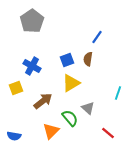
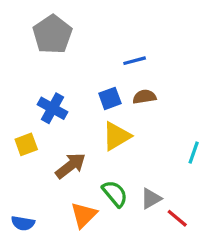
blue line: (97, 37) -> (135, 61), moved, turned 40
brown semicircle: (88, 59) -> (144, 97), turned 72
gray triangle: (88, 108) -> (151, 199), moved, turned 48

